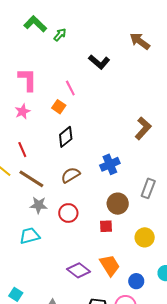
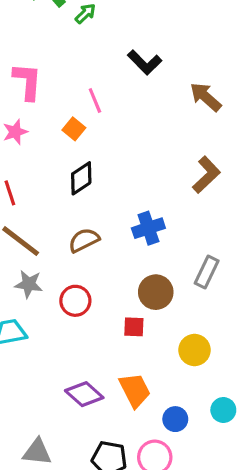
brown arrow: (140, 41) -> (206, 97), moved

